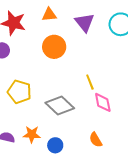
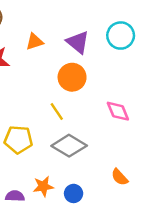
orange circle: (54, 47) -> (72, 77), moved
yellow line: (90, 82) -> (57, 111), moved
pink diamond: (103, 102) -> (118, 111), moved

